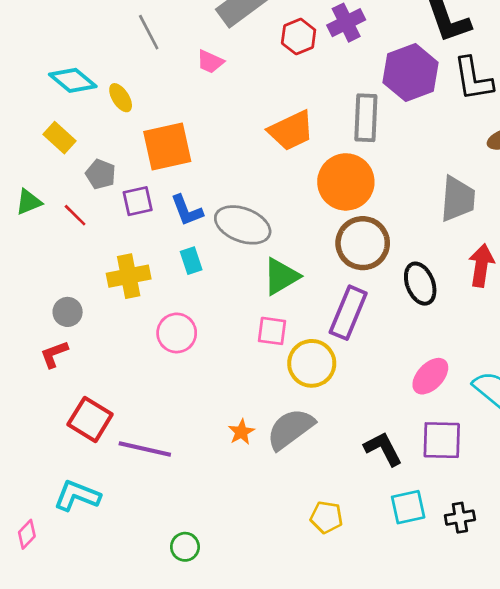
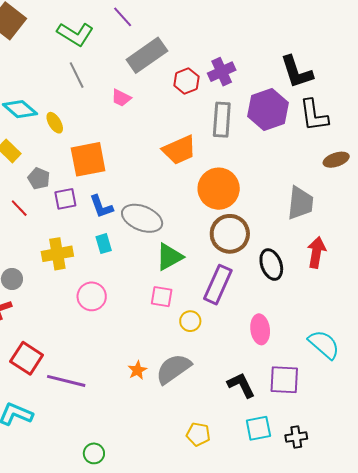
gray rectangle: (366, 118) -> (222, 120), moved
yellow circle: (312, 363) -> (190, 321), size x0.6
pink ellipse: (430, 376) -> (260, 329), moved, turned -52

